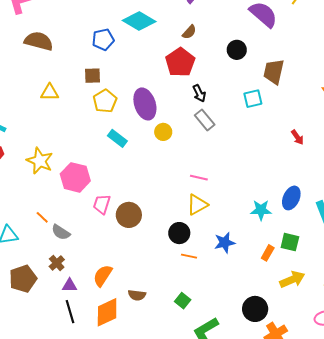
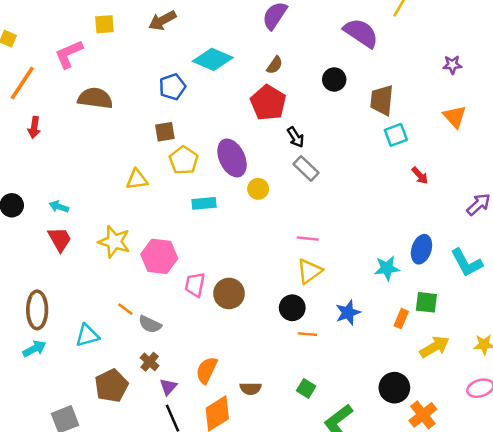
yellow triangle: (50, 92) -> (137, 179), moved
cyan square: (253, 99) -> (396, 135), moved
cyan rectangle: (117, 138) -> (204, 203), turned -36
purple triangle: (70, 285) -> (168, 387), turned -42

